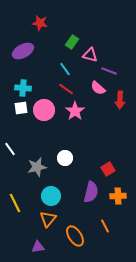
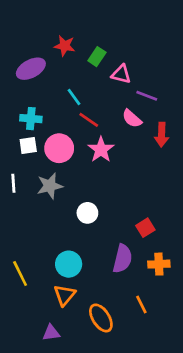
red star: (40, 23) -> (65, 46), moved
cyan line: (65, 69) -> (74, 97), moved
white line: (10, 149) -> (13, 183), moved, turned 32
gray star: (37, 167) -> (50, 186), moved

